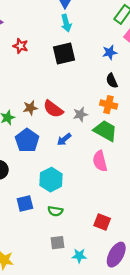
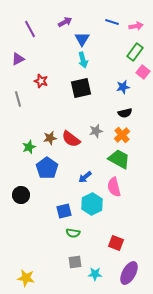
black semicircle: (112, 81) -> (125, 113), turned -80
orange cross: (109, 105) -> (122, 135), turned 35
gray star: (80, 114) -> (96, 131), moved
blue arrow: (64, 139) -> (85, 177), moved
cyan hexagon: (51, 180) -> (92, 204), moved
blue square: (25, 204) -> (64, 211), moved

